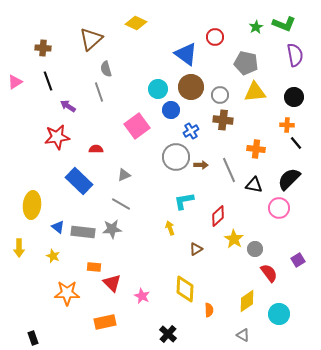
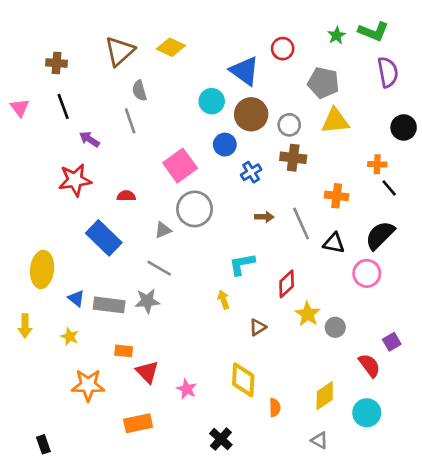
yellow diamond: (136, 23) -> (171, 47), moved
pink triangle: (15, 82) -> (20, 108), turned -35
cyan circle: (158, 89) -> (212, 101), moved
black circle: (294, 97) -> (404, 127), moved
gray circle: (176, 157) -> (195, 209), moved
red semicircle: (269, 273) -> (369, 365), moved

